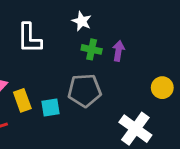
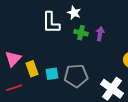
white L-shape: (29, 38) -> (51, 23), moved
gray pentagon: (85, 90) -> (76, 76), moved

